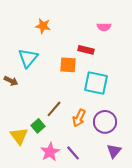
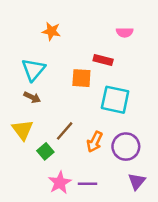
brown arrow: (11, 81) -> (32, 97), moved
yellow triangle: (19, 136) -> (23, 130), moved
purple line: (73, 153) -> (87, 184), turned -49

